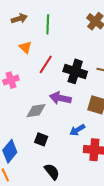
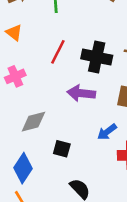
orange triangle: (25, 47) -> (14, 32), moved
gray diamond: (36, 111) -> (33, 122), moved

